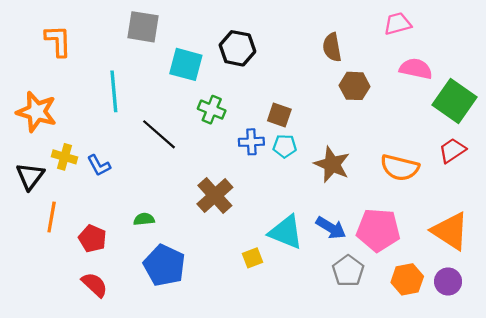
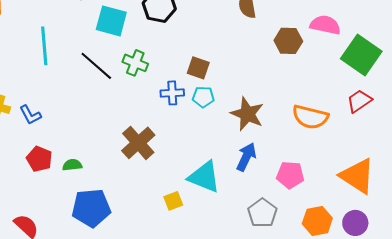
brown hexagon: (355, 86) -> (288, 41), moved
black line: (159, 134) -> (96, 66), moved
blue arrow: (331, 228) -> (246, 157), moved, turned -96
pink pentagon: (378, 230) -> (290, 175), size x0.7
red pentagon: (92, 239) -> (39, 159), moved
blue pentagon: (164, 265) -> (91, 208), turned -30

